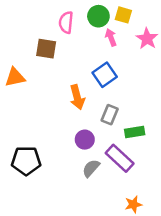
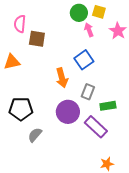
pink semicircle: (66, 22) -> (20, 24), moved
purple circle: (85, 140) -> (68, 112), size x1.5
black pentagon: (26, 161) -> (21, 109), moved
gray semicircle: (91, 168) -> (35, 135), moved

